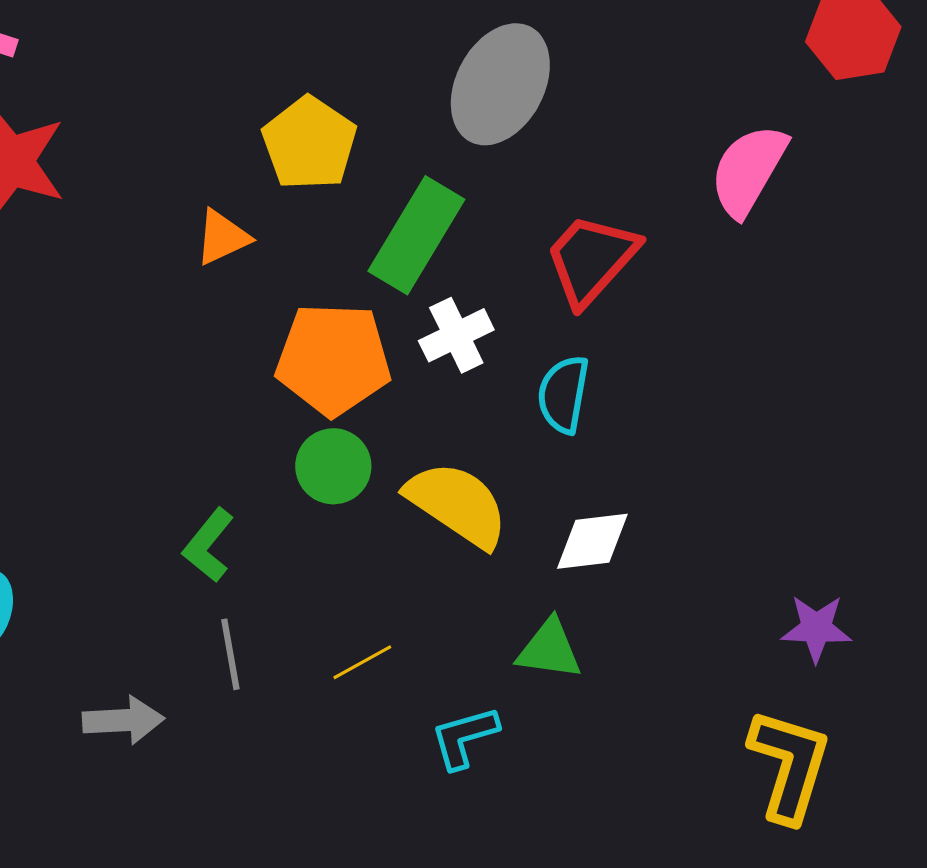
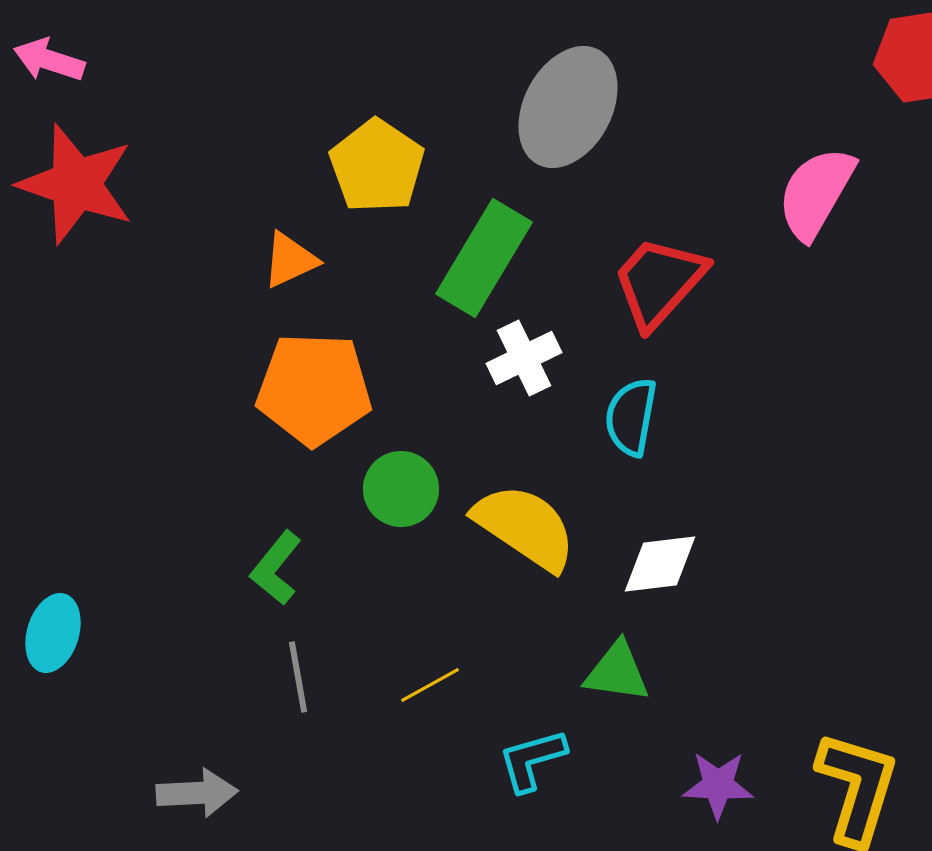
orange pentagon: (333, 359) -> (314, 389), moved
purple star: (816, 628) -> (718, 785), moved
gray arrow: (123, 720) -> (197, 793), moved

